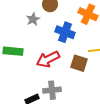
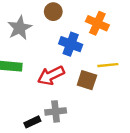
gray star: (33, 19) -> (20, 28), moved, size x1.5

